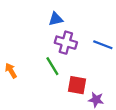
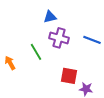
green line: (52, 66) -> (36, 52), moved

